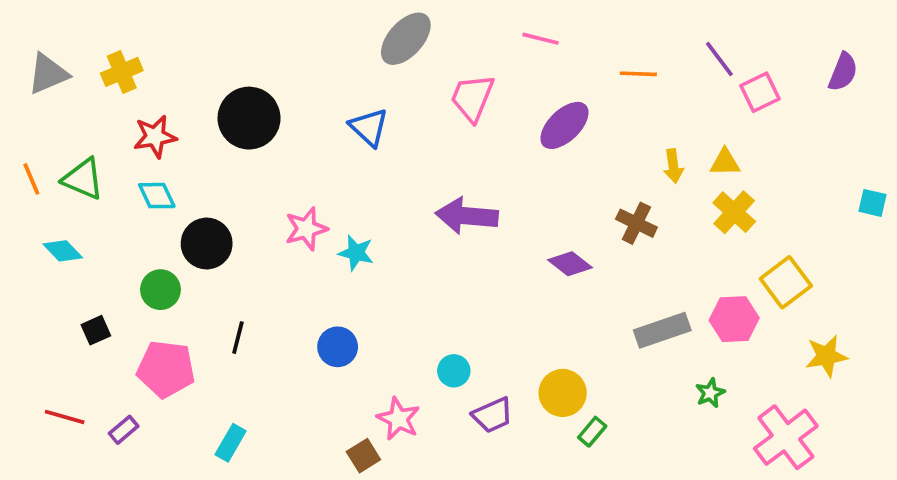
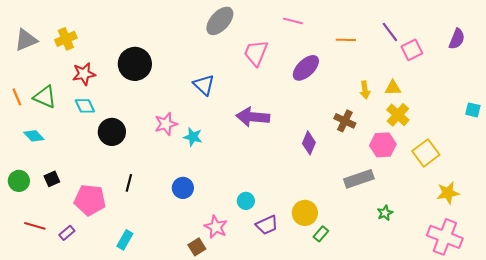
blue triangle: (369, 127) -> (204, 85), moved
purple diamond: (570, 264) -> (309, 143), turned 75
green circle: (160, 290) -> (19, 181), moved
pink hexagon: (734, 319) -> (383, 145), moved
pink cross: (786, 437) -> (445, 237), moved, turned -32

